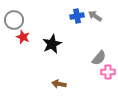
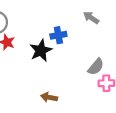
blue cross: (77, 16) -> (58, 35), moved

